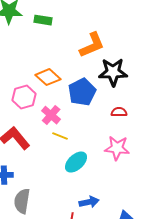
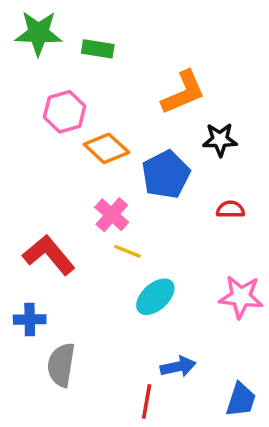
black star: (113, 72) -> (220, 140), size x0.7
pink hexagon: (24, 97) -> (65, 112), moved
pink star: (117, 148) -> (241, 297), moved

